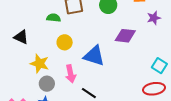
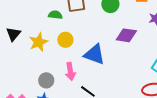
black triangle: (21, 37) -> (13, 34), moved, turned 42
yellow star: (40, 64) -> (39, 42), moved, turned 30

